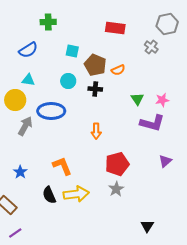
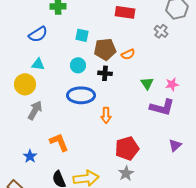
brown pentagon: (95, 65) -> (105, 49), turned -30
blue ellipse: (51, 111) -> (81, 95), moved
orange L-shape: (62, 166) -> (59, 142), moved

